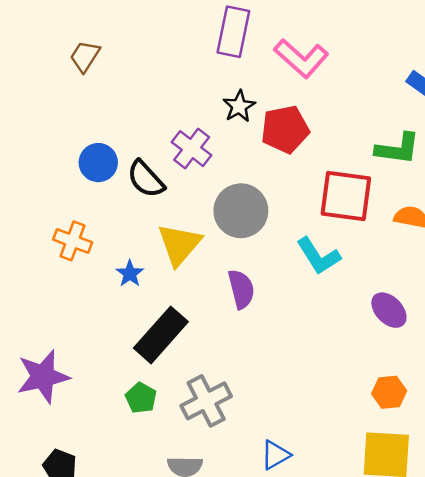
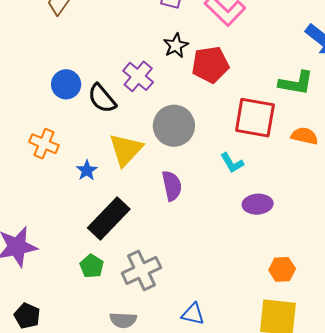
cyan L-shape: (318, 256) -> (232, 163), size x0.7
purple ellipse: (389, 310) -> (258, 204), moved, turned -52
blue triangle: (275, 455) -> (193, 314), turned 40

